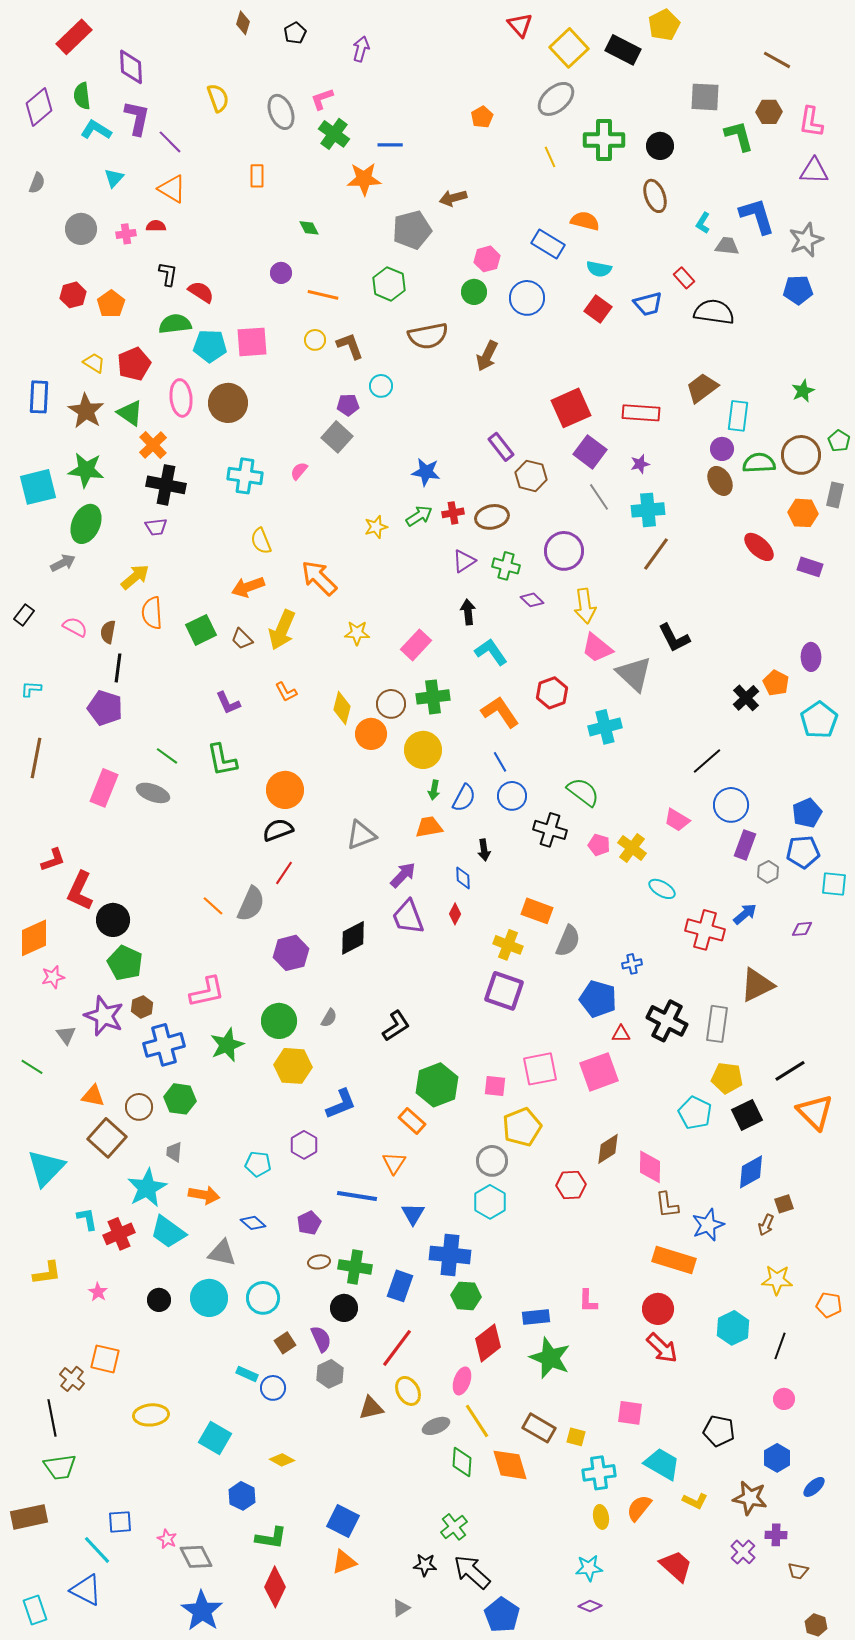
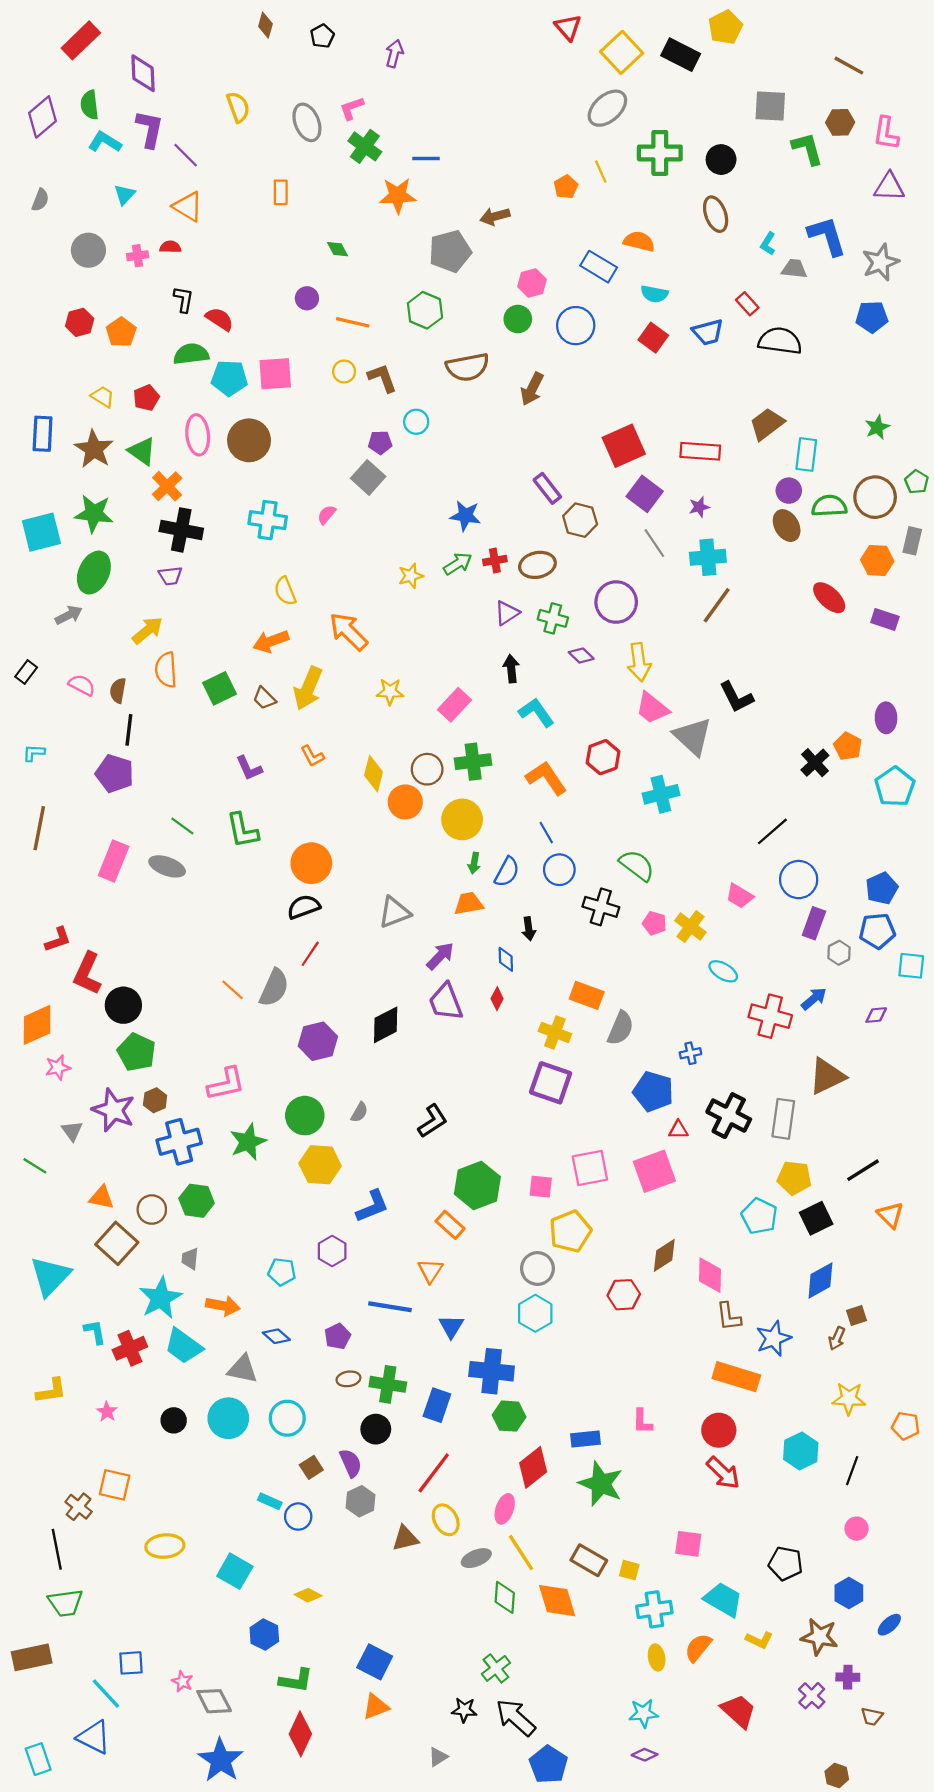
orange pentagon: (482, 117) -> (566, 187), moved
red pentagon: (134, 364) -> (146, 398), size x0.7
orange triangle: (815, 1112) -> (890, 1215), size x0.7
brown hexagon: (816, 1625) -> (837, 1775), moved

